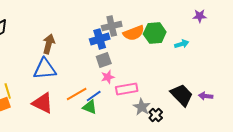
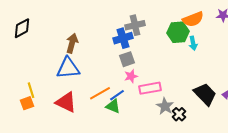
orange semicircle: (134, 33) -> (193, 19), moved
cyan arrow: (182, 44) -> (193, 43), moved, turned 96

